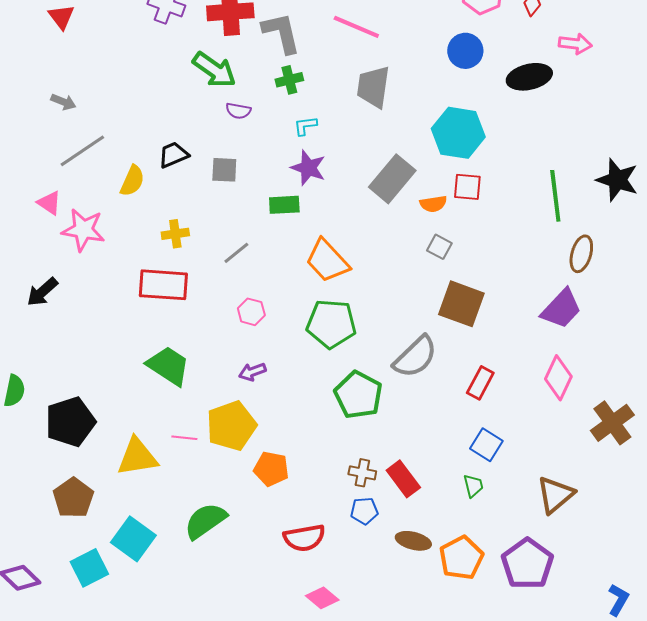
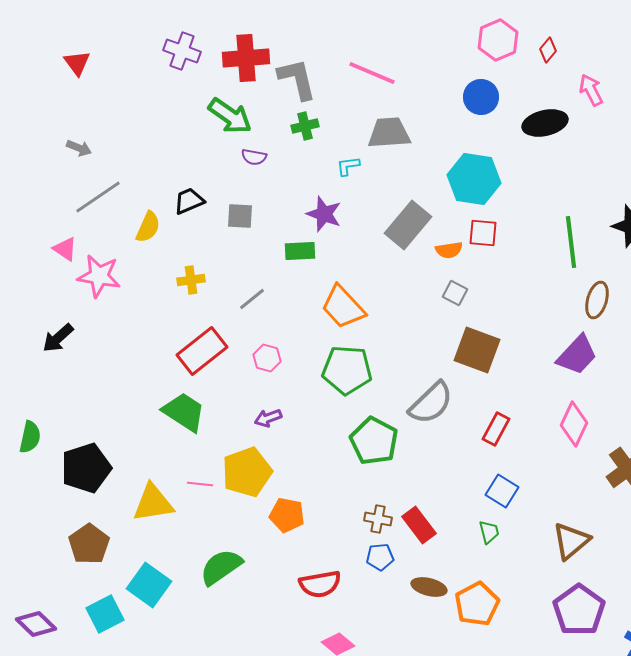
pink arrow: (575, 44) -> (591, 90), turned -124
gray trapezoid: (373, 87) -> (389, 133), turned 78
cyan L-shape: (305, 126) -> (348, 166), moved
red rectangle: (163, 285) -> (202, 351), moved, turned -42
purple pentagon: (527, 564) -> (579, 610), moved

